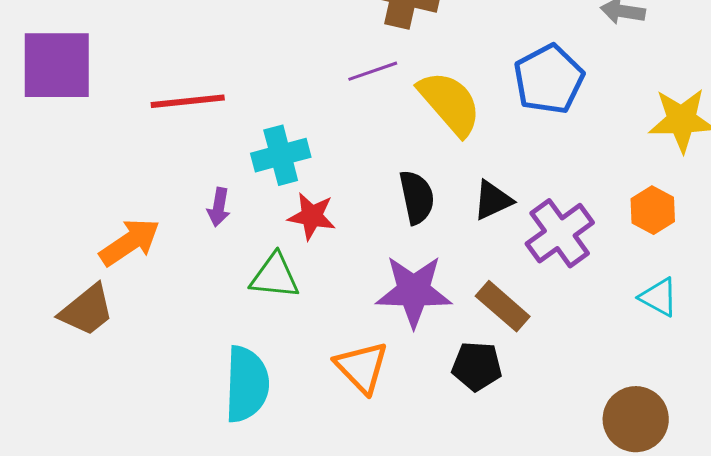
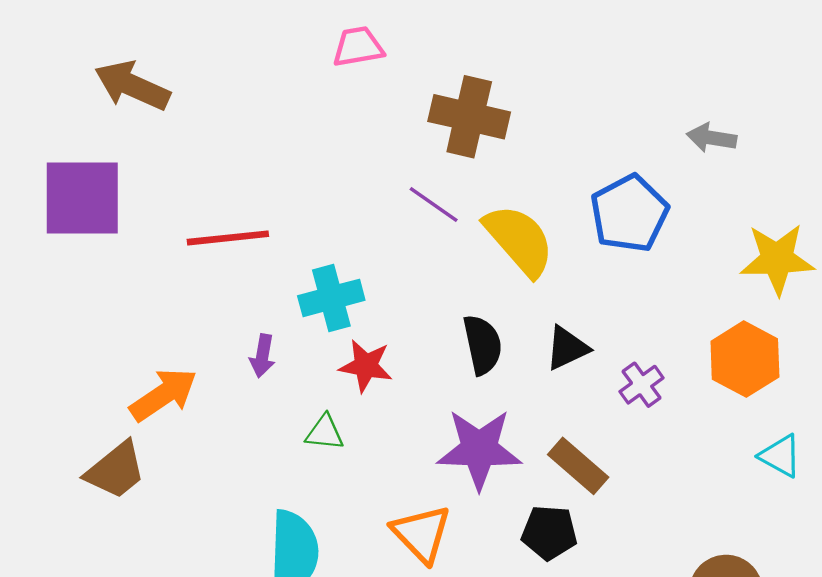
purple line: (373, 71) -> (434, 205), turned 54
orange hexagon: (653, 210) -> (745, 359), size x1.4
purple cross: (560, 233) -> (642, 385), size x0.6
green triangle: (275, 276) -> (325, 432), size x0.7
cyan triangle: (659, 297) -> (780, 456), moved

